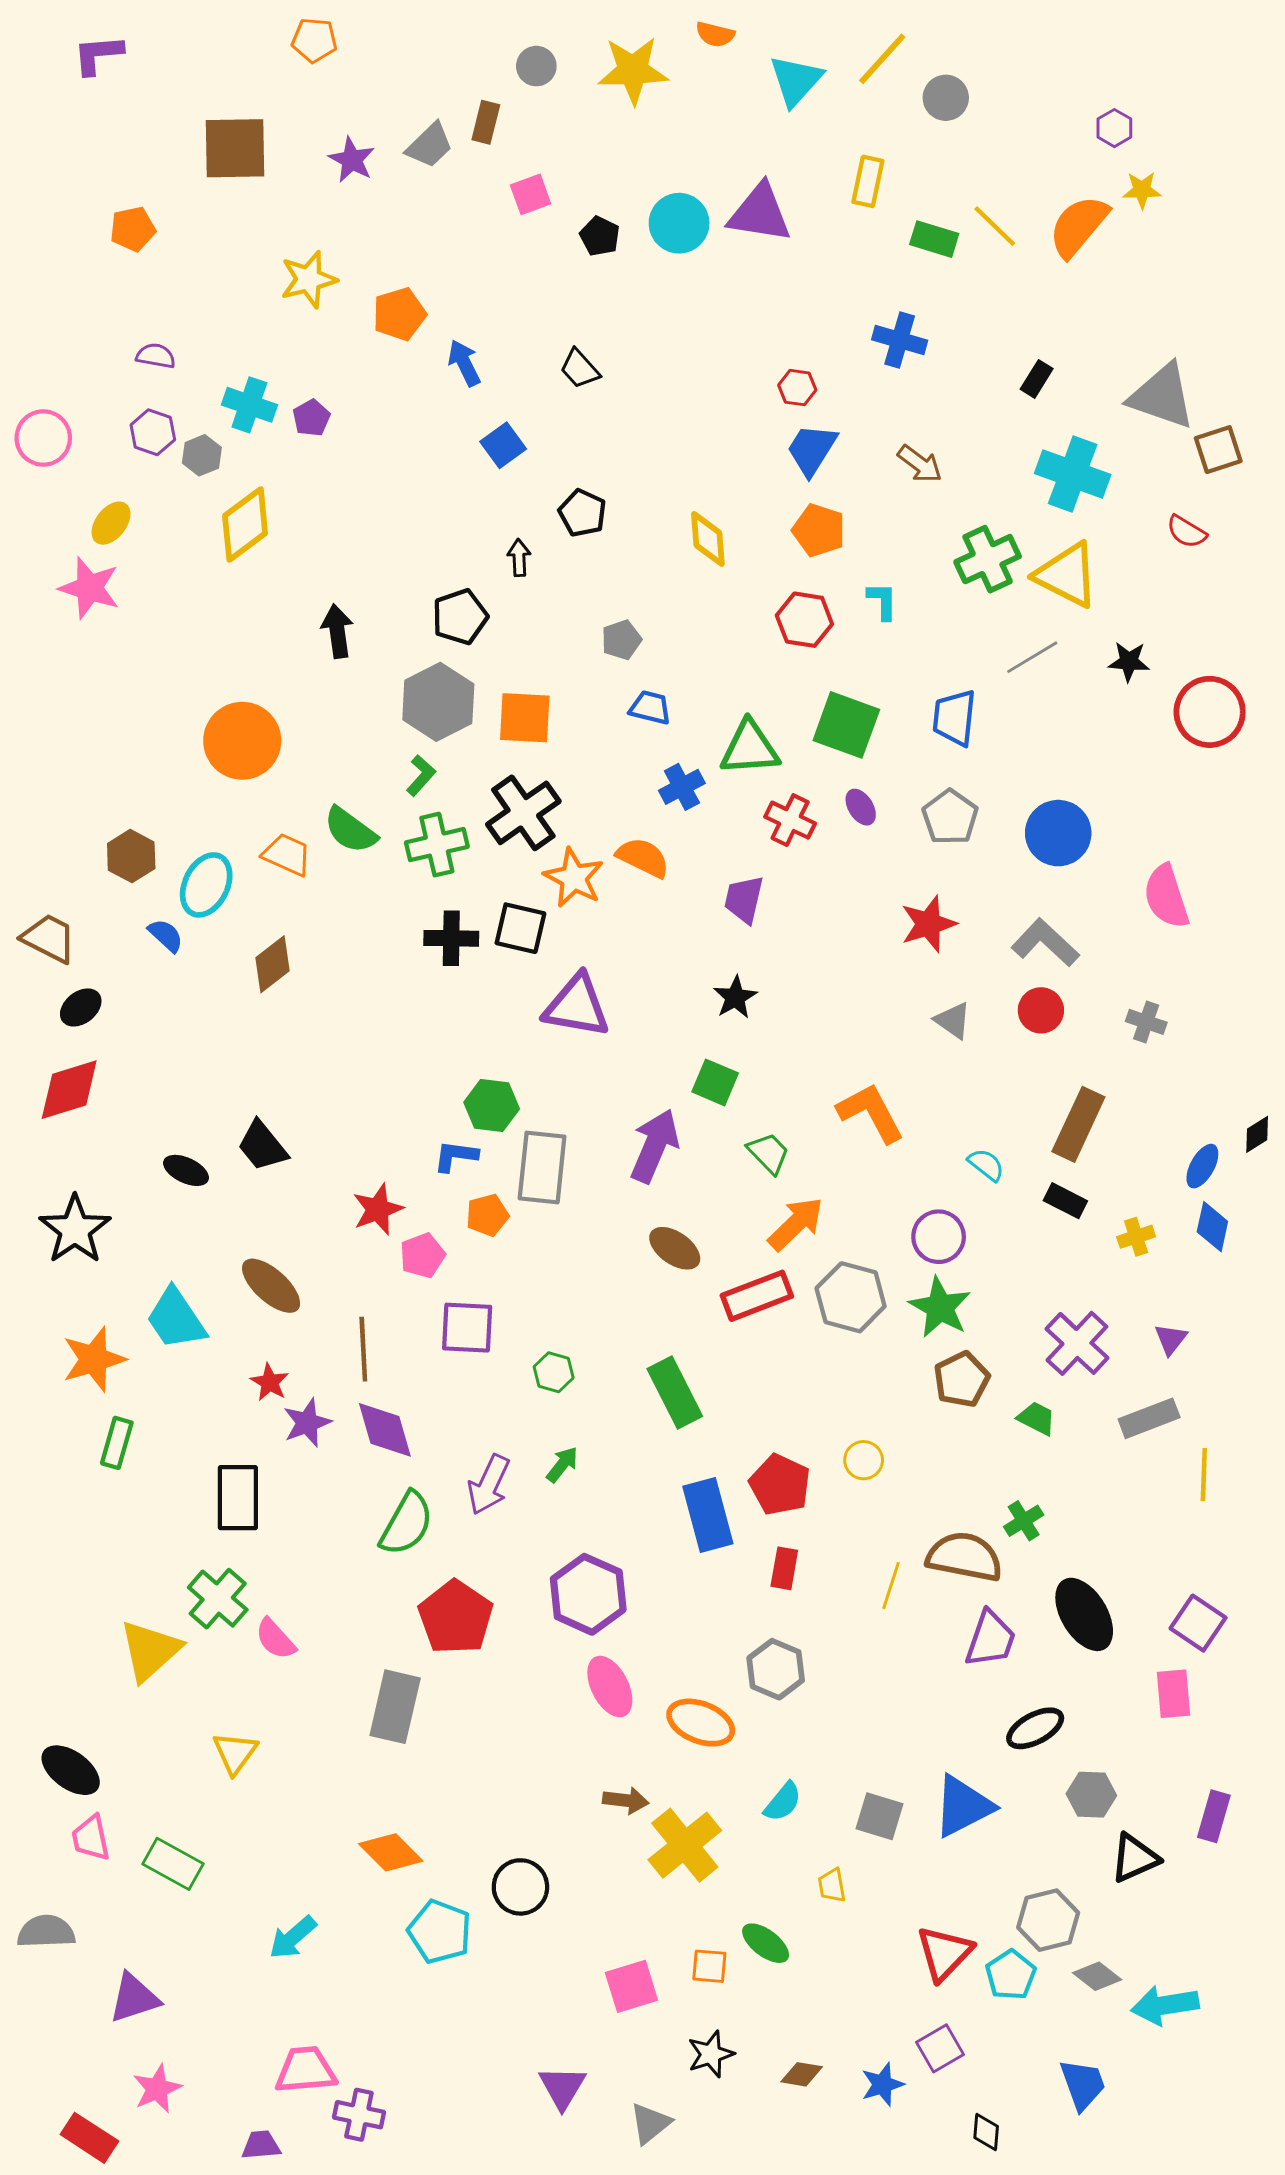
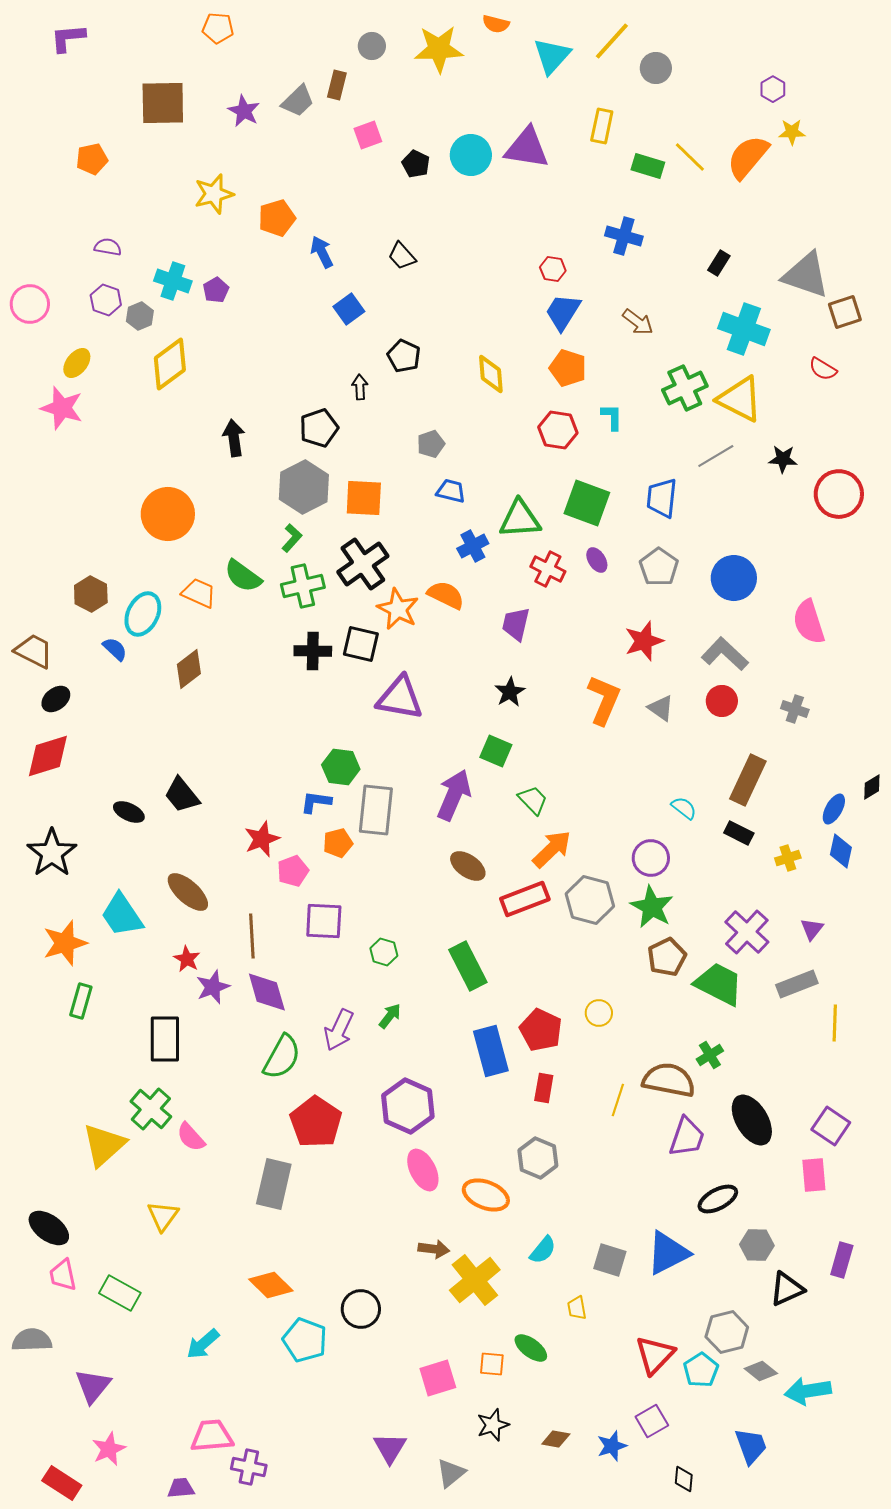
orange L-shape: (871, 1113) -> (604, 700), moved, turned 51
green trapezoid: (1037, 1418) -> (719, 984), size x1.8
purple triangle: (134, 1998) -> (93, 1386), turned -33

